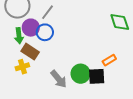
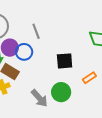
gray line: (47, 12) -> (36, 31), moved, turned -56
black square: (97, 76) -> (65, 61), moved

